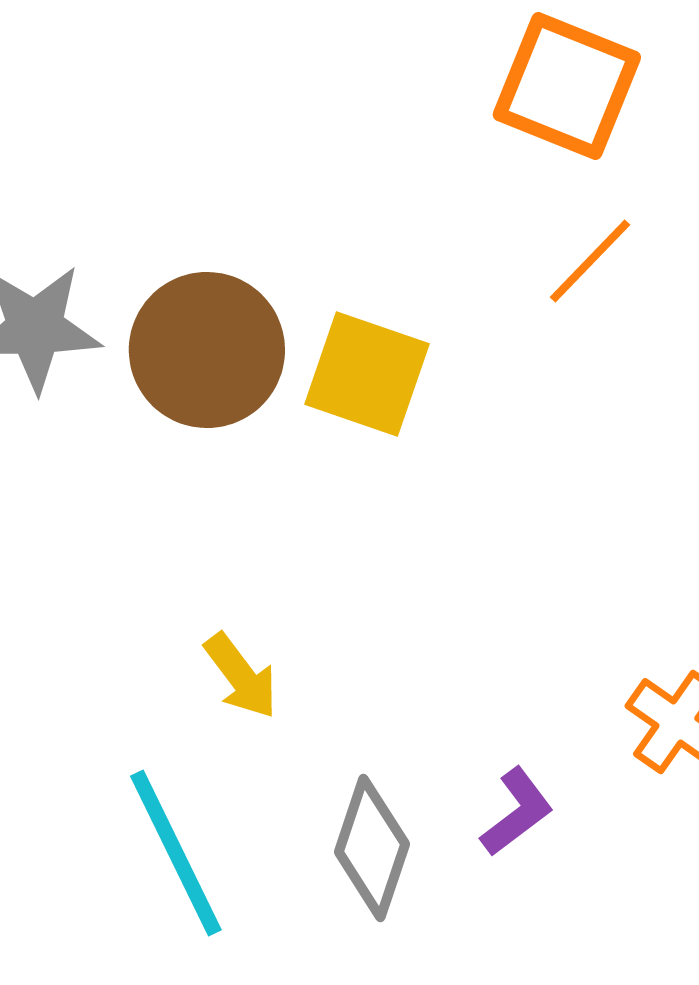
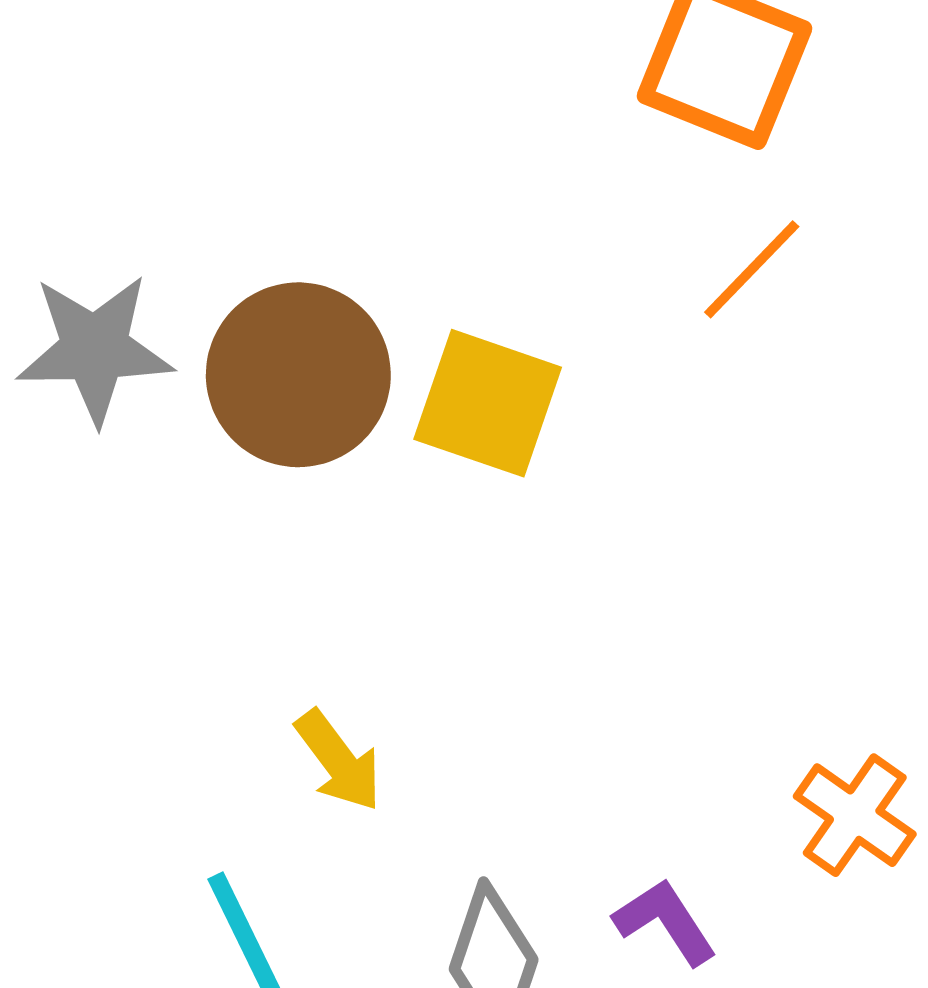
purple L-shape: (517, 812) -> (665, 922), turned -86

